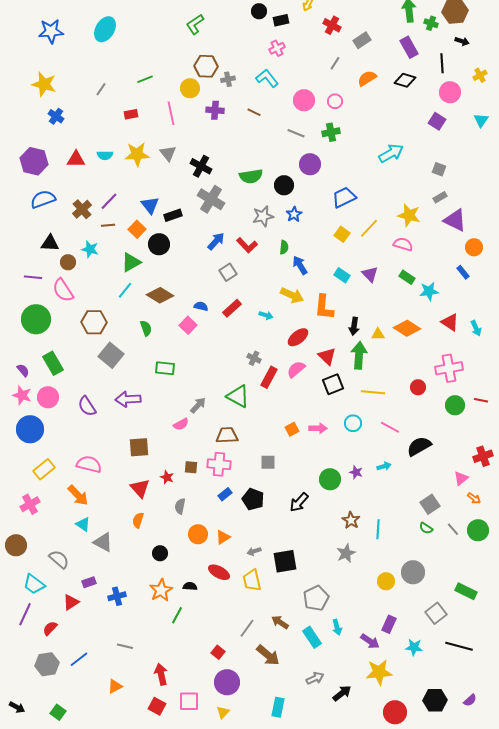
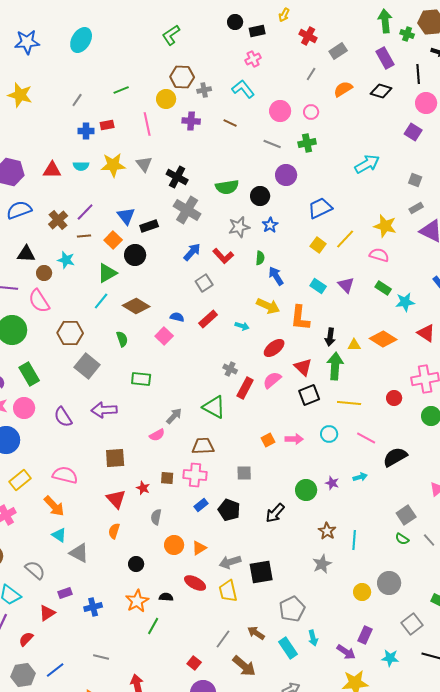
blue cross: (56, 116) -> (86, 131), moved, turned -35
gray arrow: (254, 551) -> (230, 562), size x1.5

